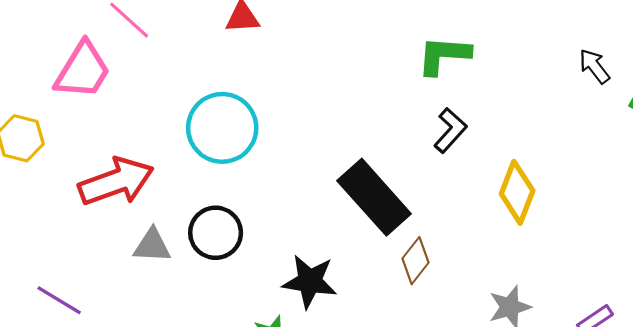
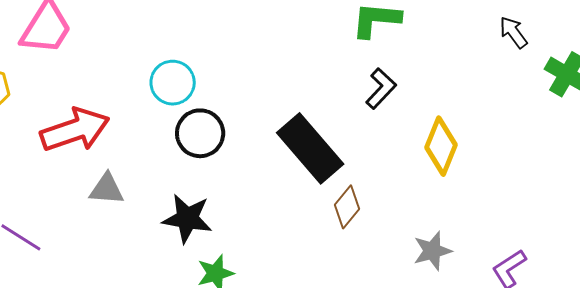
cyan circle: (222, 128) -> (173, 83), size x0.7
black circle: (216, 233) -> (200, 133), moved
black star: (310, 281) -> (187, 218), moved

